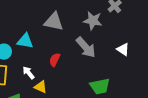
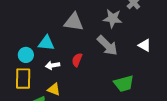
white arrow: (29, 73) -> (53, 65), moved, turned -56
yellow triangle: (41, 87) -> (54, 89), moved

